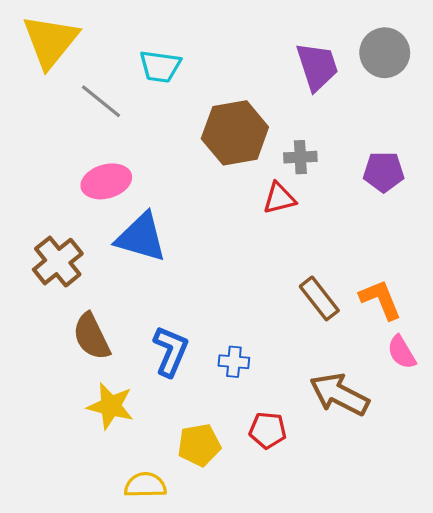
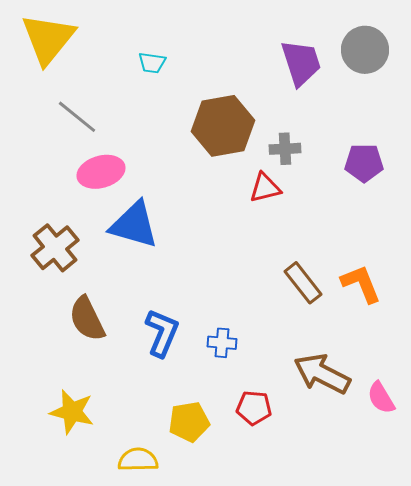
cyan trapezoid: (160, 66) -> (152, 63), size x0.7
gray line: (101, 101) -> (77, 117), moved
pink semicircle: (402, 352) -> (381, 398), moved
yellow star: (111, 406) -> (72, 412), moved

